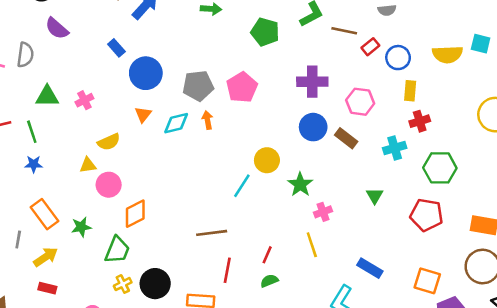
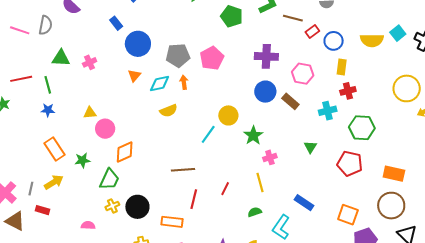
cyan square: (481, 44) -> (398, 33), turned 35
yellow semicircle: (109, 142) -> (169, 111), moved
gray line: (18, 240) -> (31, 189), moved
green semicircle: (269, 281) -> (255, 212), moved
red rectangle: (47, 288) -> (42, 210), moved

